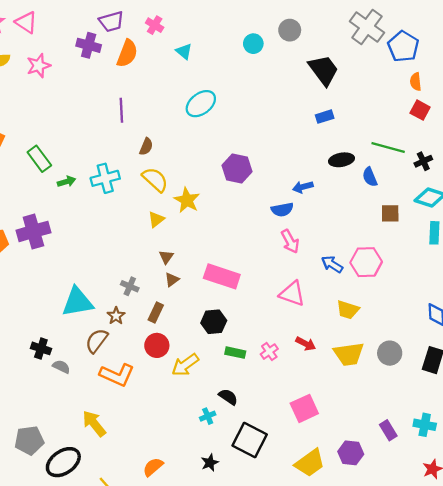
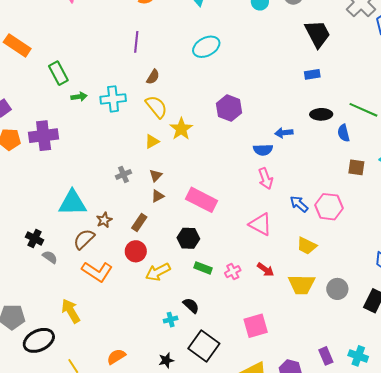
gray cross: (130, 286) -> (123, 174), moved, turned 35

